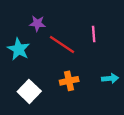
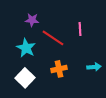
cyan star: (19, 49) -> (26, 48), moved

